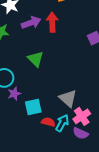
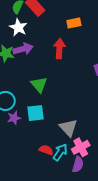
purple arrow: (31, 23) -> (23, 49), moved
cyan square: (33, 107) -> (36, 113), moved
purple semicircle: (81, 133) -> (78, 164), turned -105

